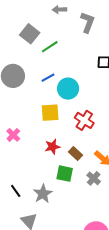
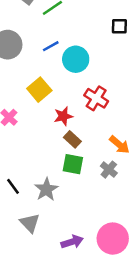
yellow square: (50, 113) -> (39, 90), moved, turned -36
red star: (52, 147) -> (63, 116), moved
brown rectangle: (75, 153) -> (72, 139), moved

